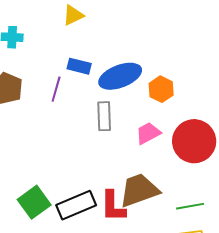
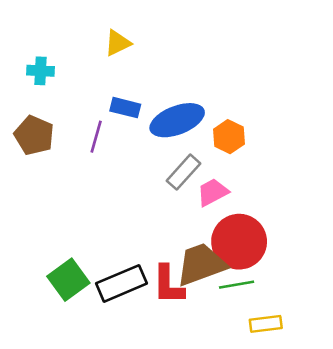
gray rectangle: (104, 116) -> (183, 172), moved, turned 44
red circle: (194, 141) -> (239, 242), moved
green line: (190, 206) -> (237, 285), moved

